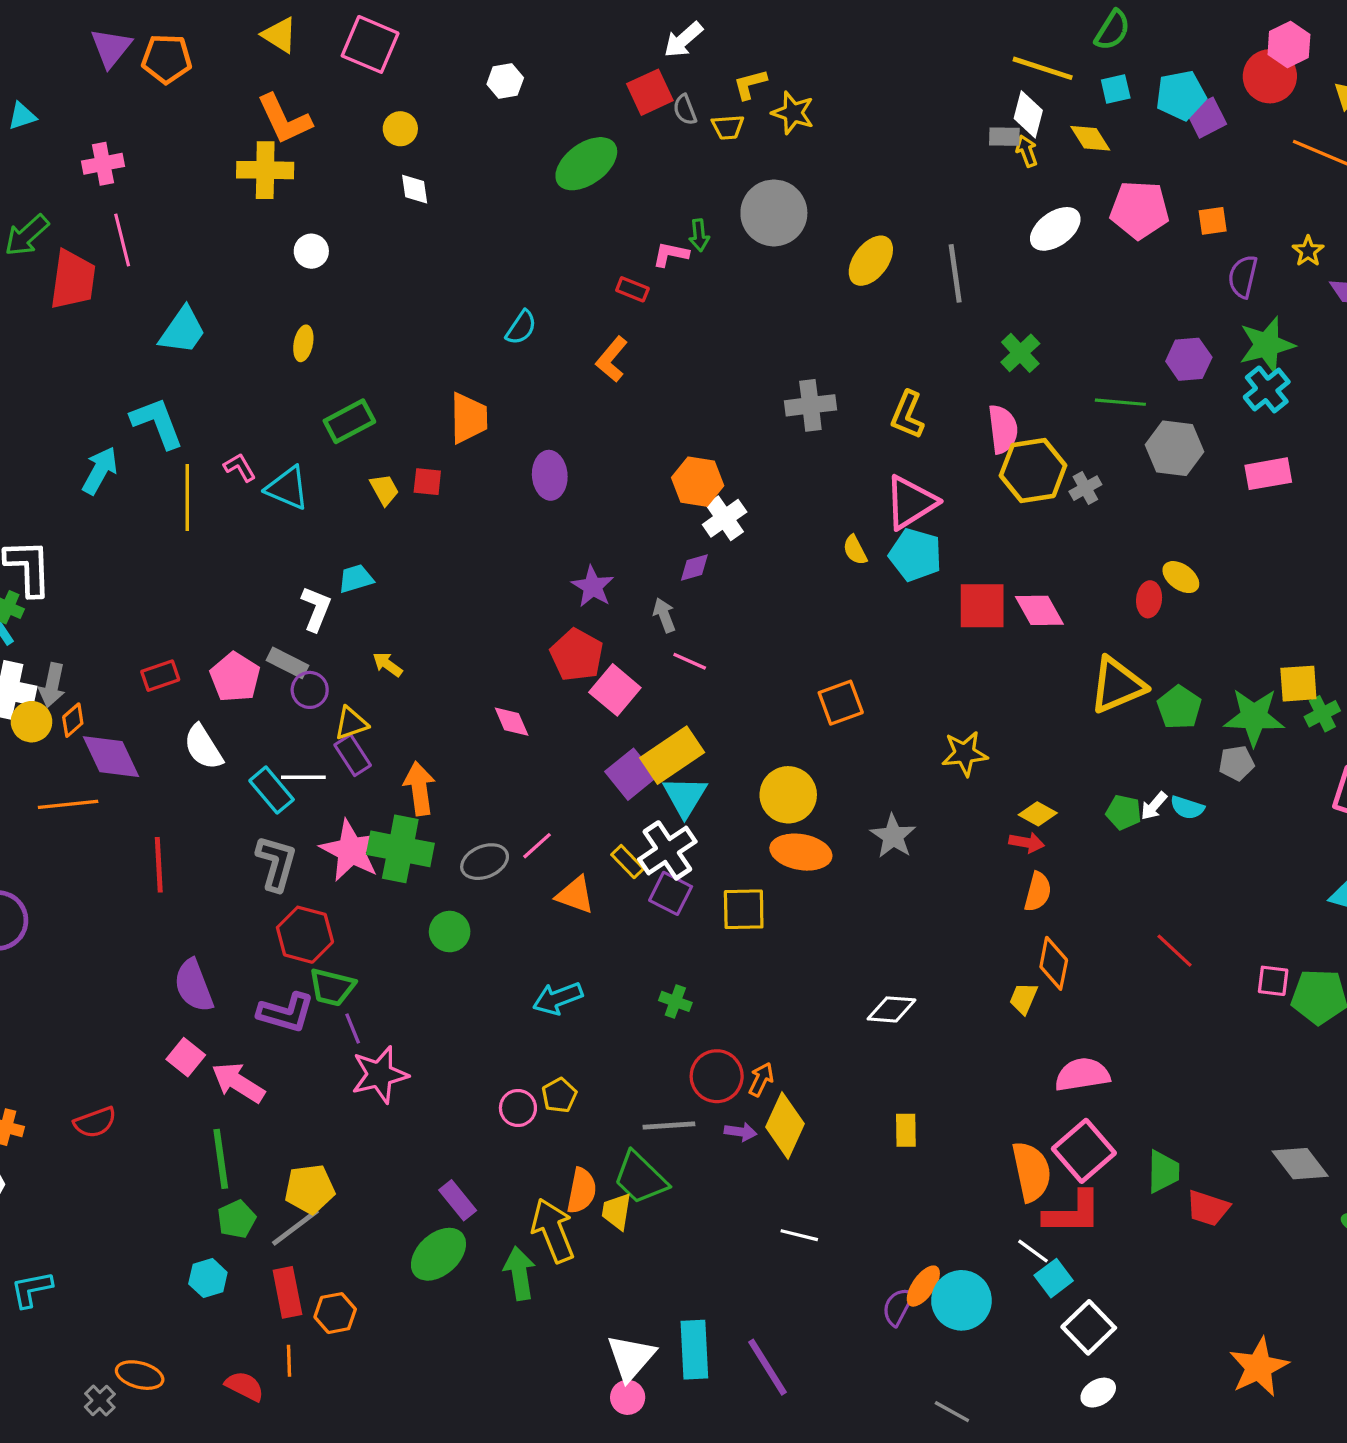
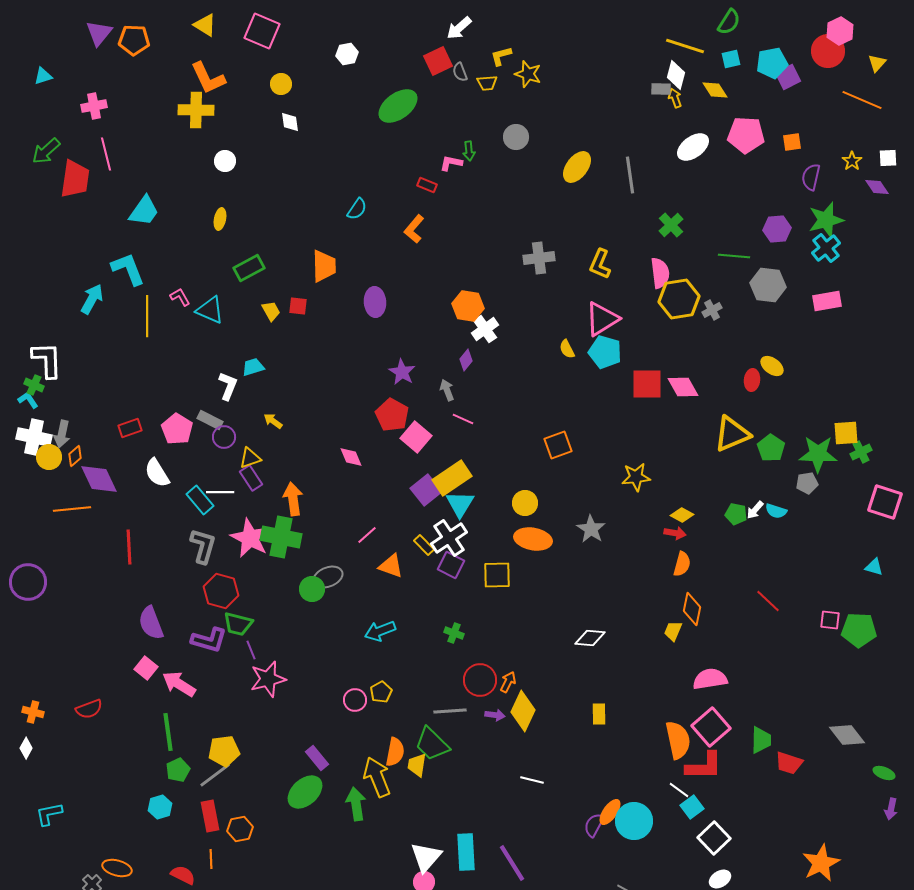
gray circle: (774, 213) -> (516, 137), size x0.6
purple diamond: (694, 567) -> (466, 360), turned -35
yellow circle: (788, 795) -> (525, 503), size x0.7
gray ellipse: (485, 862) -> (328, 577), moved

